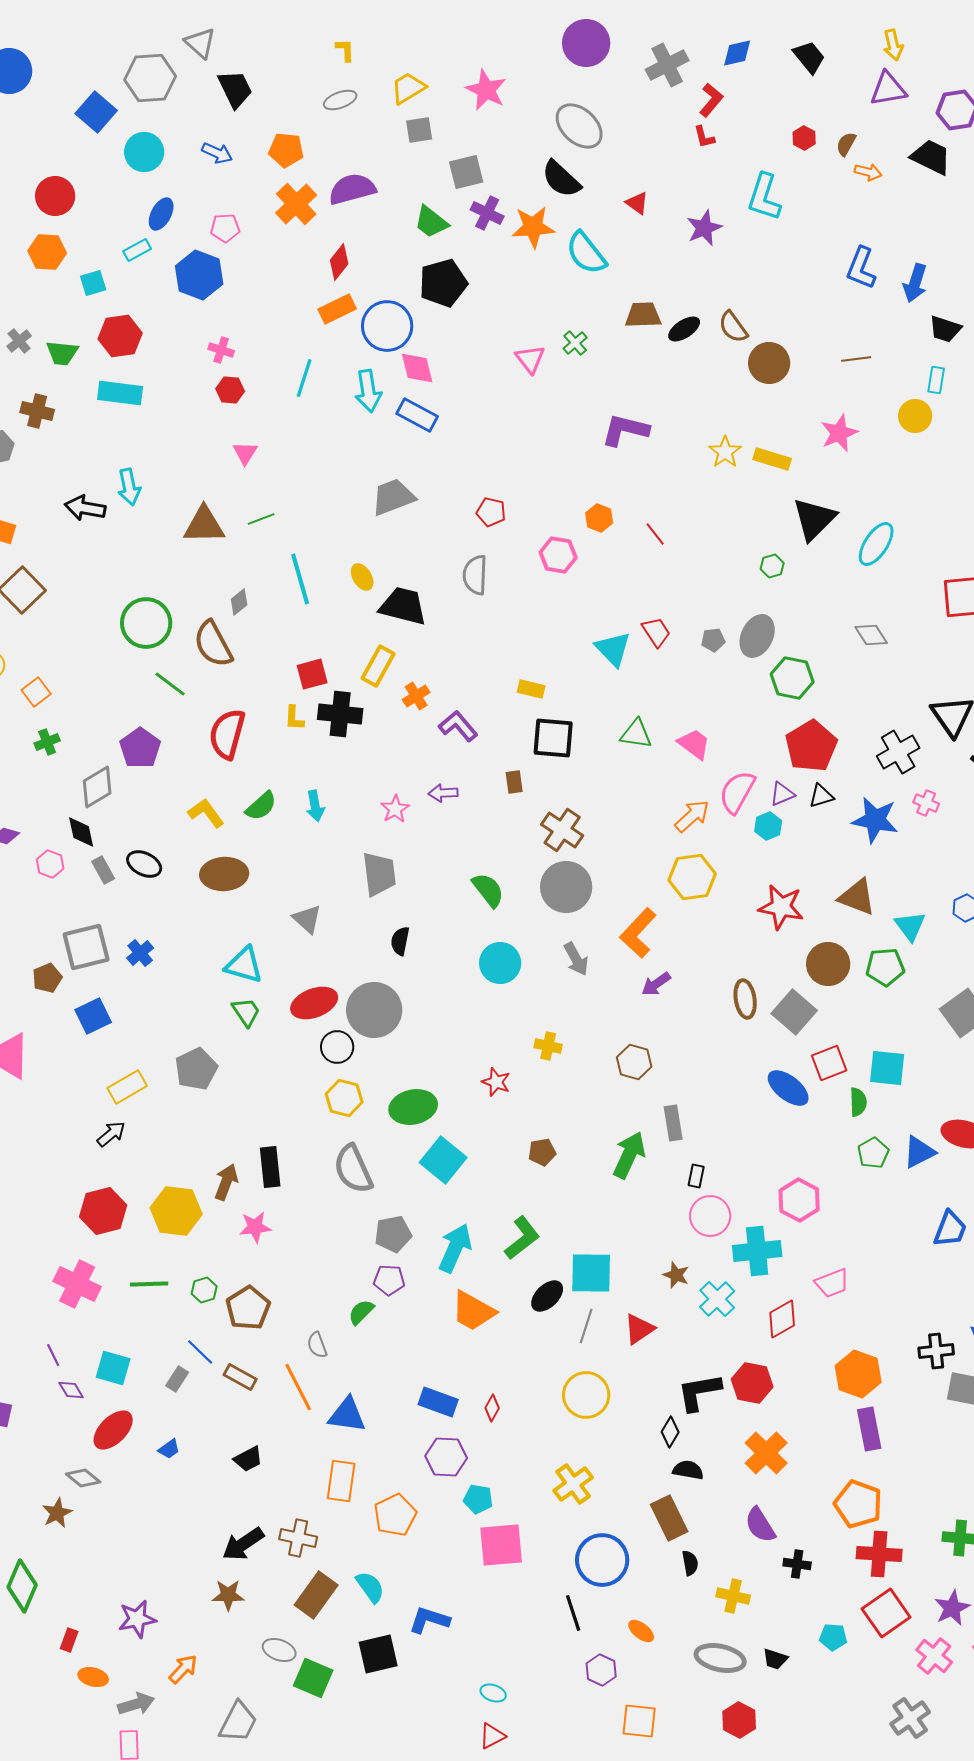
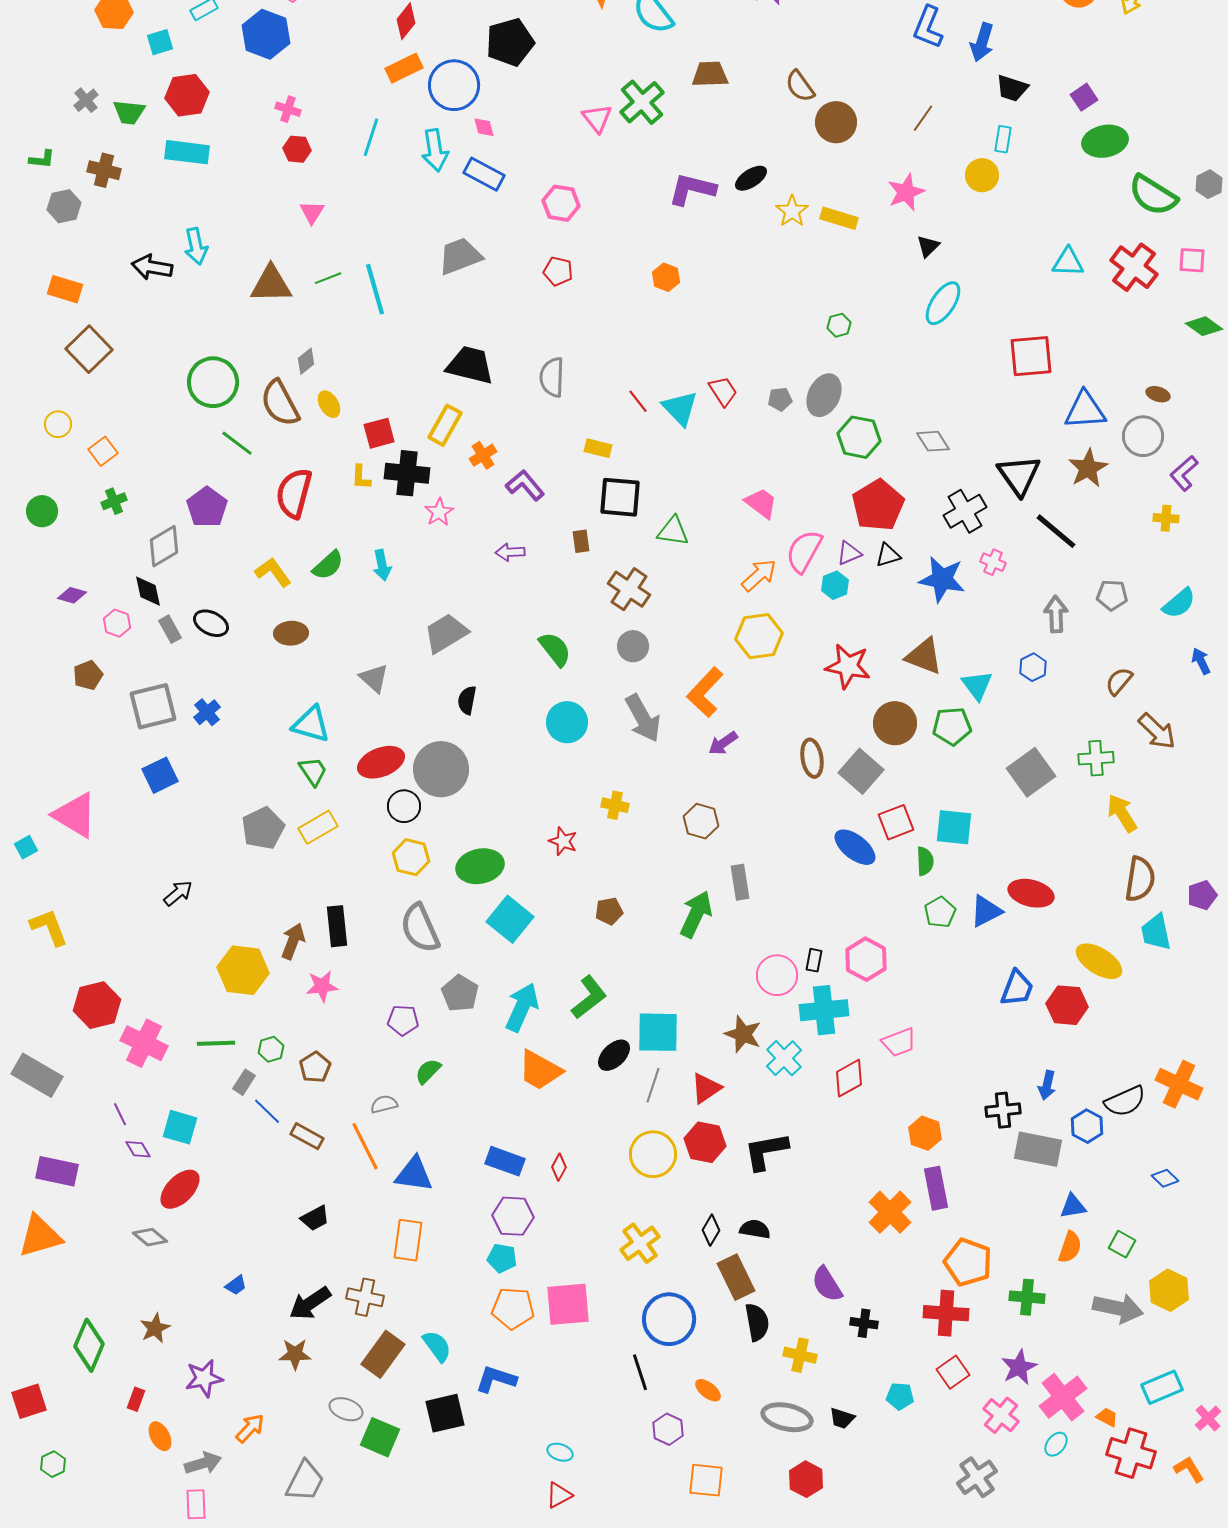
black ellipse: (684, 329) -> (751, 178), moved
green cross: (575, 343) -> (642, 102), size x1.8
brown line: (856, 359) -> (923, 118), turned -48
pink diamond: (417, 368) -> (484, 127), size x0.6
black triangle: (814, 519) -> (928, 246), moved, size x0.5
red line: (655, 534) -> (638, 401), moved
pink hexagon: (558, 555) -> (561, 203), moved
gray semicircle: (475, 575) -> (552, 377), moved
yellow ellipse: (362, 577) -> (329, 404), moved
cyan line: (300, 579) -> (375, 289), moved
gray diamond: (871, 635) -> (933, 441), moved
green triangle: (636, 734) -> (673, 531), moved
pink star: (395, 809) -> (439, 512), moved
brown ellipse: (224, 874) -> (291, 633), size x0.7
gray trapezoid: (379, 874) -> (446, 633), turned -114
gray circle: (566, 887) -> (633, 646), size x0.6
gray arrow: (576, 959) -> (643, 718), size x1.4
brown pentagon: (47, 978) -> (88, 675), moved
yellow rectangle: (127, 1087) -> (318, 827), moved
black rectangle: (696, 1176) -> (814, 960), moved
red hexagon: (103, 1211) -> (97, 1005), moved
gray pentagon: (393, 1234) -> (460, 993), turned -30
brown star: (676, 1275) -> (743, 1034), size x1.4
purple pentagon: (389, 1280) -> (403, 1020), moved
brown pentagon: (248, 1308) -> (315, 1067), size x0.7
gray semicircle: (317, 1345) -> (384, 1104), turned 96
orange hexagon: (858, 1374) -> (925, 1133), size x0.7
gray rectangle: (177, 1379) -> (244, 1082), moved
red hexagon: (752, 1383) -> (705, 1142), moved
black diamond: (670, 1432) -> (711, 1230), moved
blue trapezoid: (169, 1449) -> (236, 1285), moved
orange cross: (766, 1453) -> (890, 1212), moved
cyan pentagon: (478, 1499) -> (502, 1258), moved
orange pentagon: (858, 1504) -> (968, 1262), moved
brown star: (57, 1513) -> (155, 1328), moved
orange pentagon: (395, 1515) -> (513, 1308), moved, turned 30
black semicircle: (690, 1563) -> (757, 1322), size x1.5
red square: (886, 1613) -> (953, 1372), size x0.7
orange ellipse: (93, 1677) -> (160, 1436), turned 48

